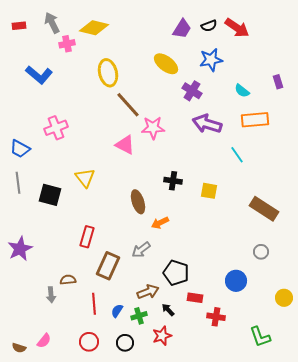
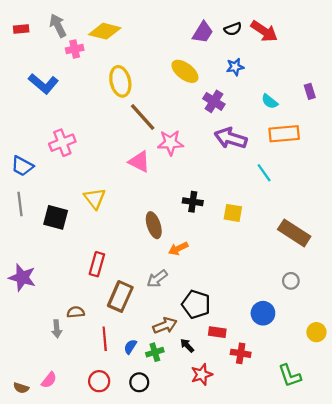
blue star: (211, 60) -> (235, 67), size x0.7
purple star: (20, 249) -> (22, 278), turned -30
red star: (162, 336) -> (202, 375), moved

